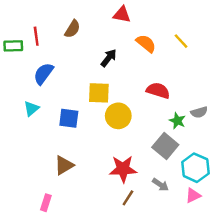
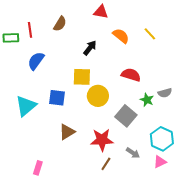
cyan triangle: (31, 109) -> (26, 106), moved, size x1.6
gray square: (165, 146) -> (126, 116), moved
brown triangle: (64, 165) -> (67, 132), moved

